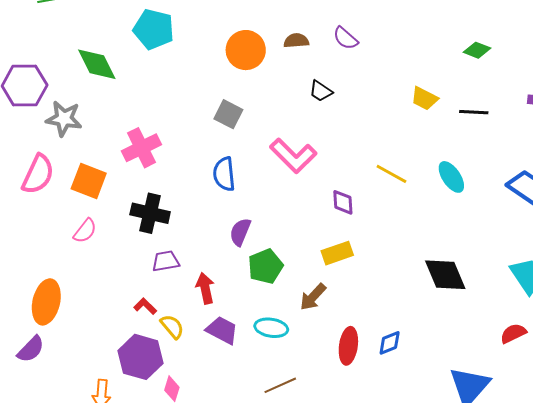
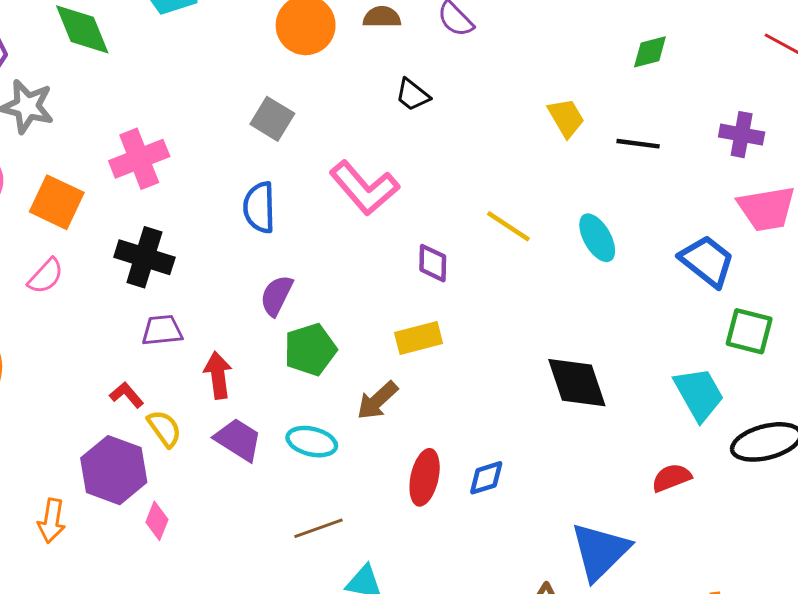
green diamond: (477, 50) -> (650, 52), turned -40
yellow trapezoid: (424, 98) -> (566, 118), turned -152

